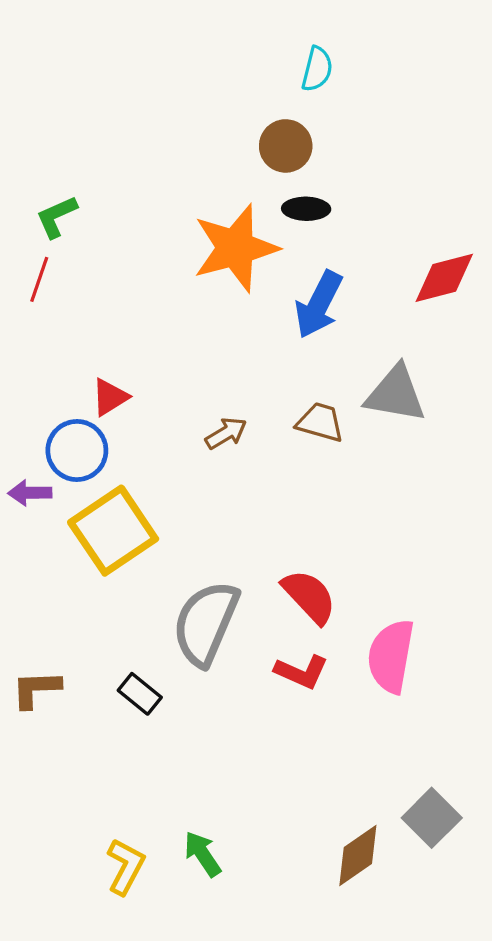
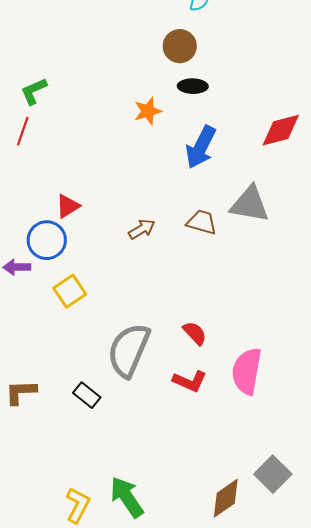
orange star: (235, 248) -> (148, 111), size x0.5
yellow square: (113, 531) -> (70, 291), size x0.6
red semicircle: (309, 596) -> (195, 333), size x0.7
green arrow: (202, 854) -> (127, 497), size x1.4

